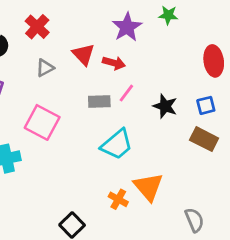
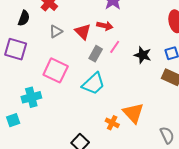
red triangle: (83, 54) -> (83, 32), moved
gray rectangle: (99, 101) -> (96, 54), turned -56
cyan trapezoid: (117, 144) -> (93, 84), moved

